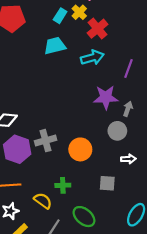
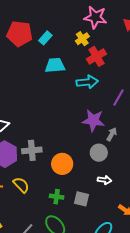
cyan rectangle: (60, 16) -> (45, 38), moved
green cross: (63, 185) -> (57, 197), moved
yellow semicircle: (43, 201) -> (21, 185), moved

